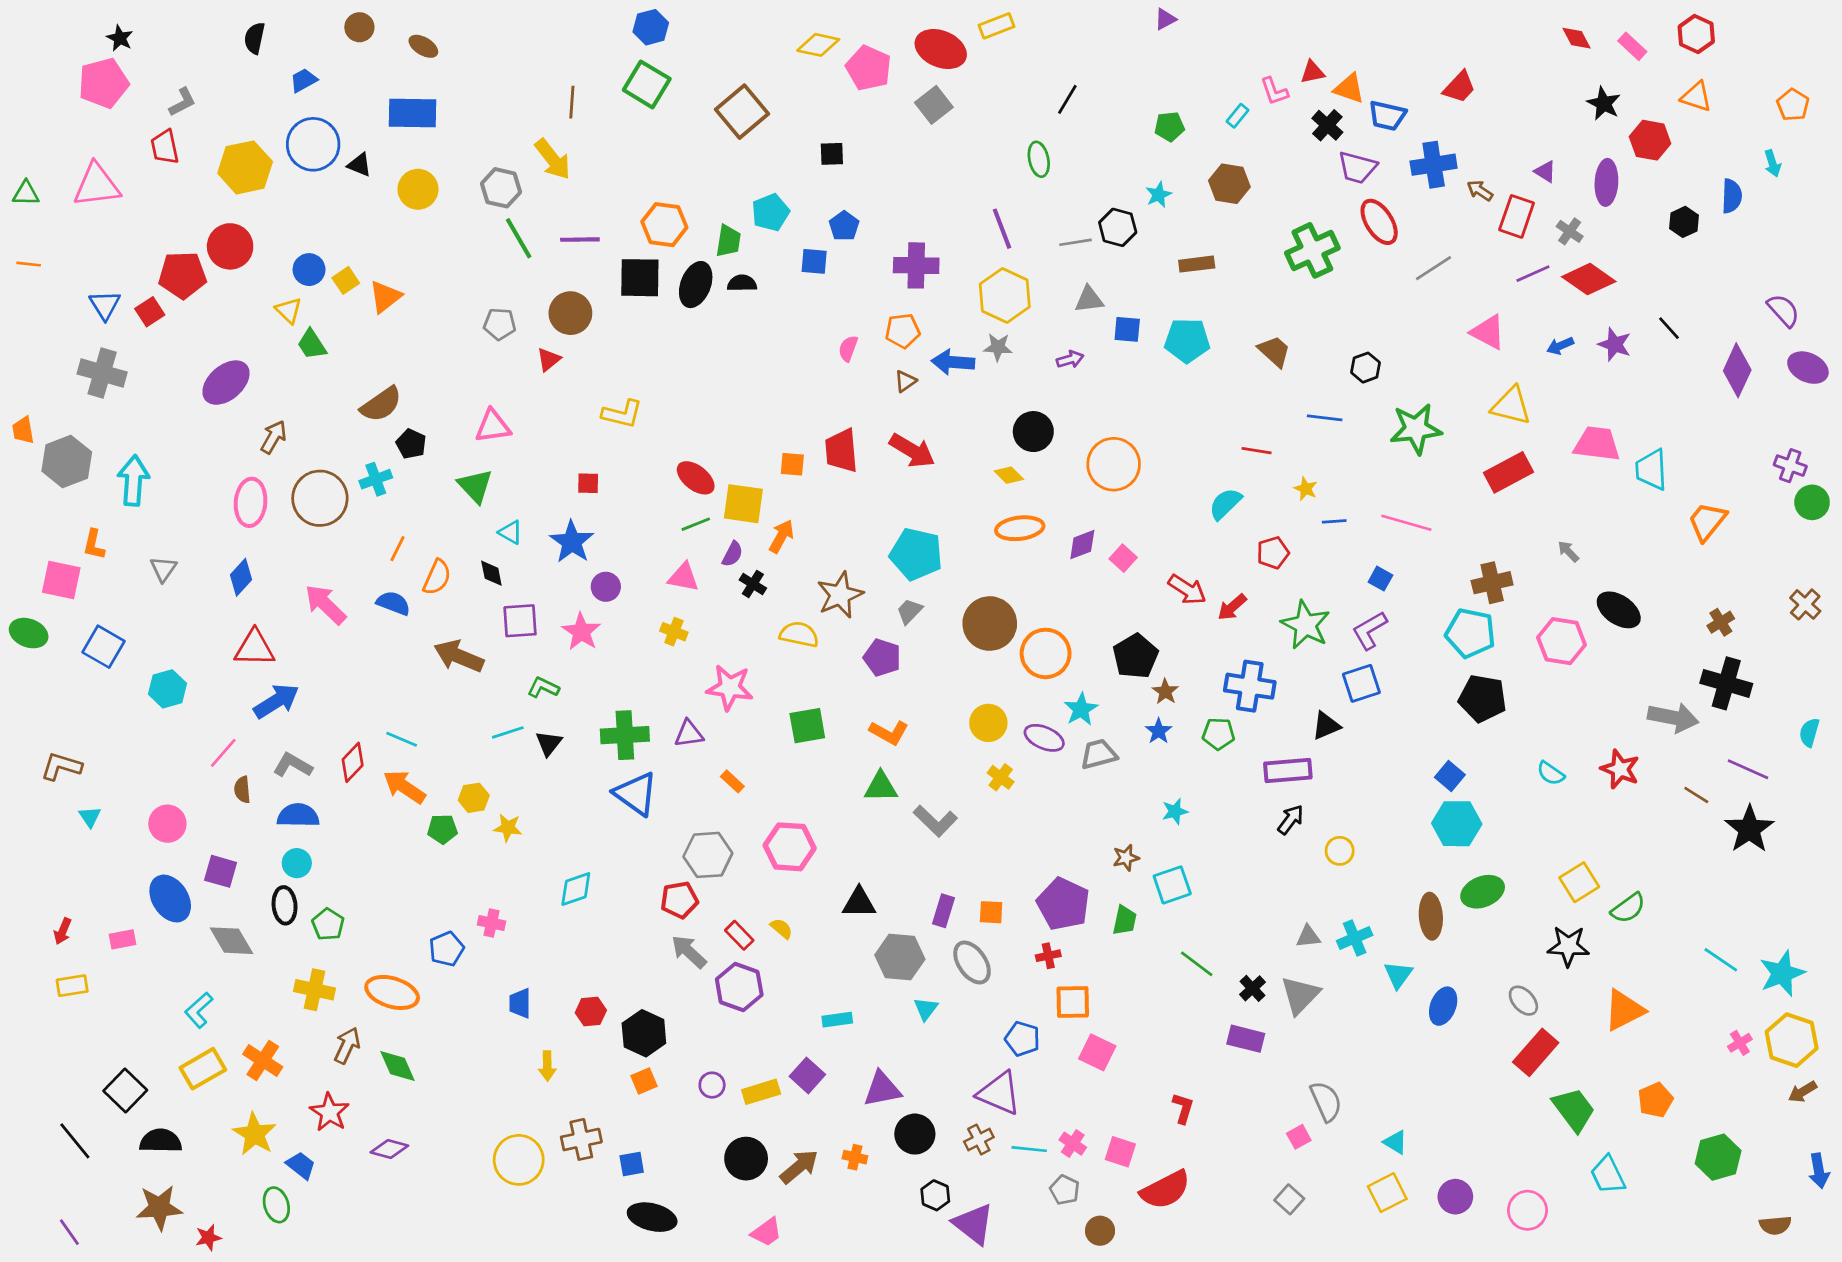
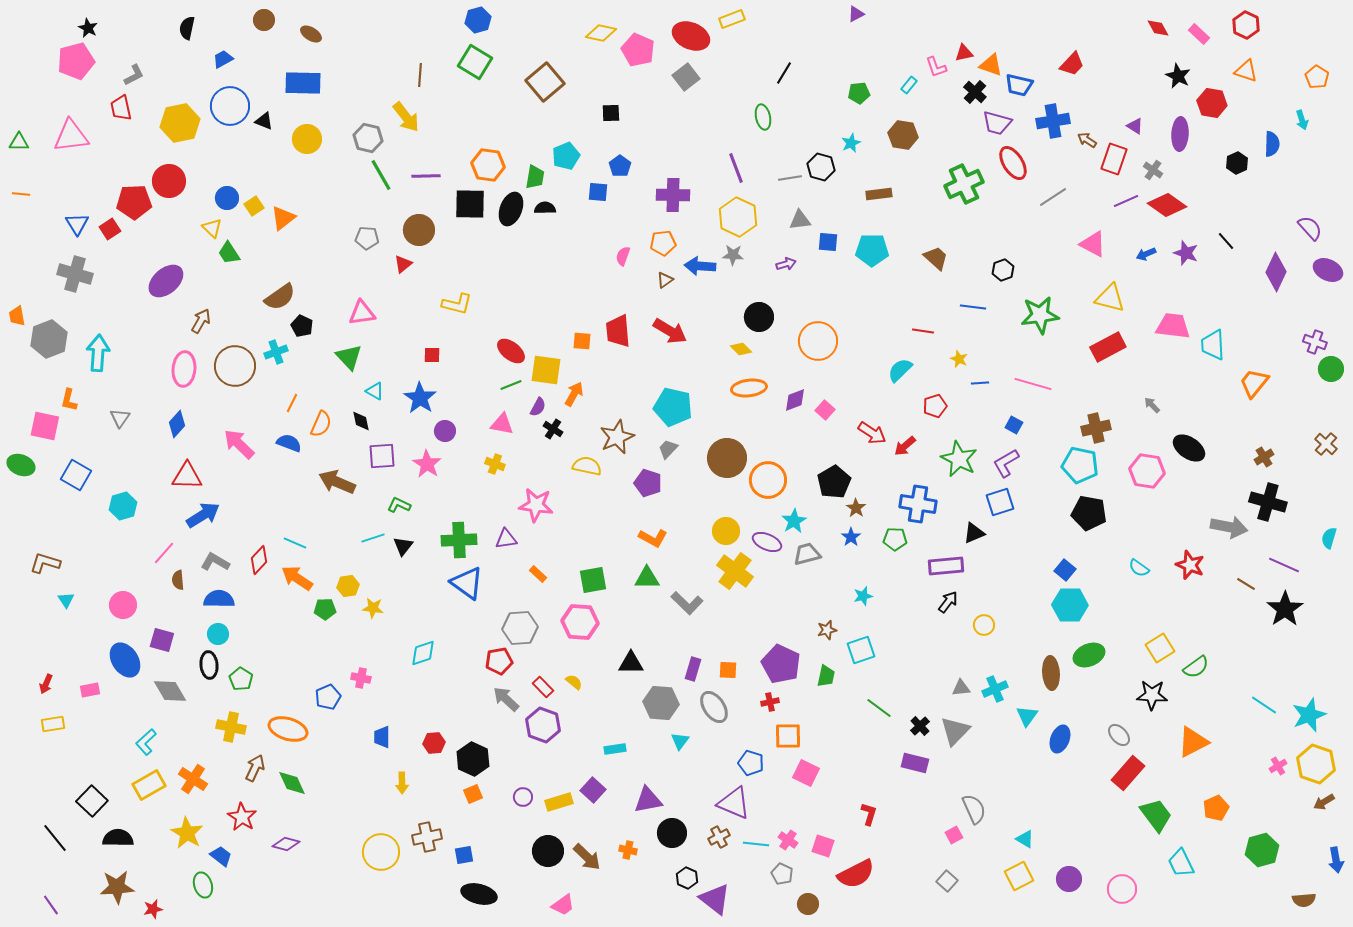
green square: (807, 726) -> (593, 580), moved
yellow cross: (1001, 777) -> (735, 571), size x1.8
brown arrow: (799, 1167) -> (587, 857), turned 84

